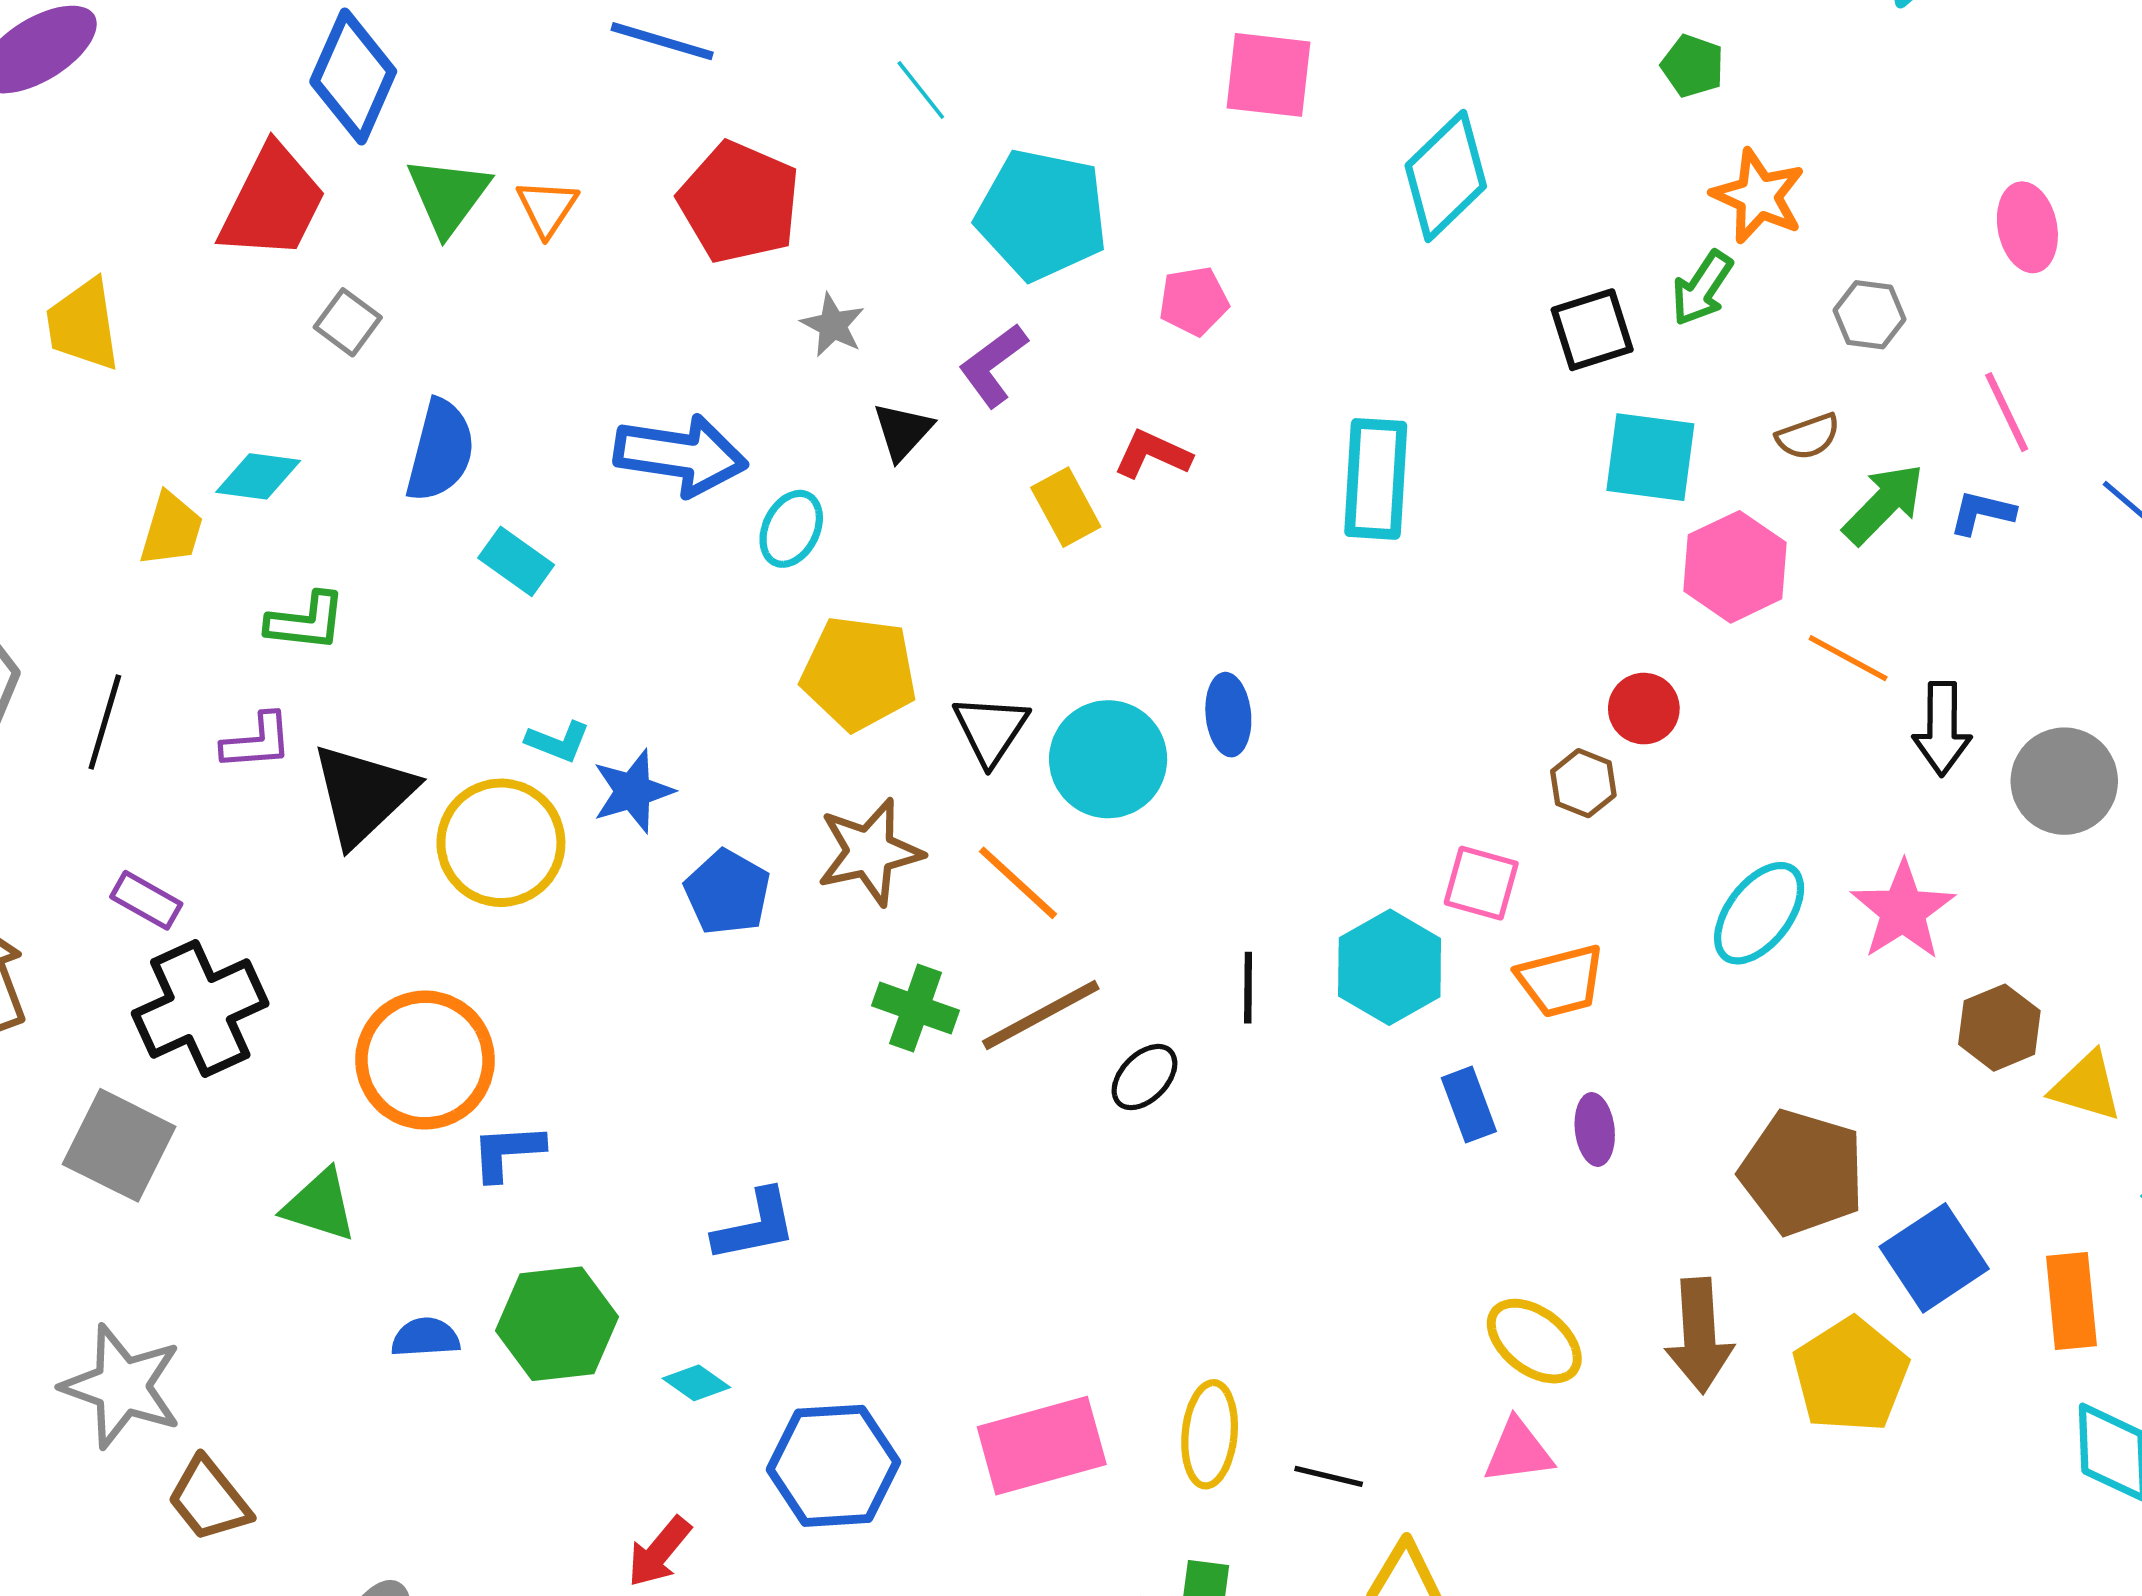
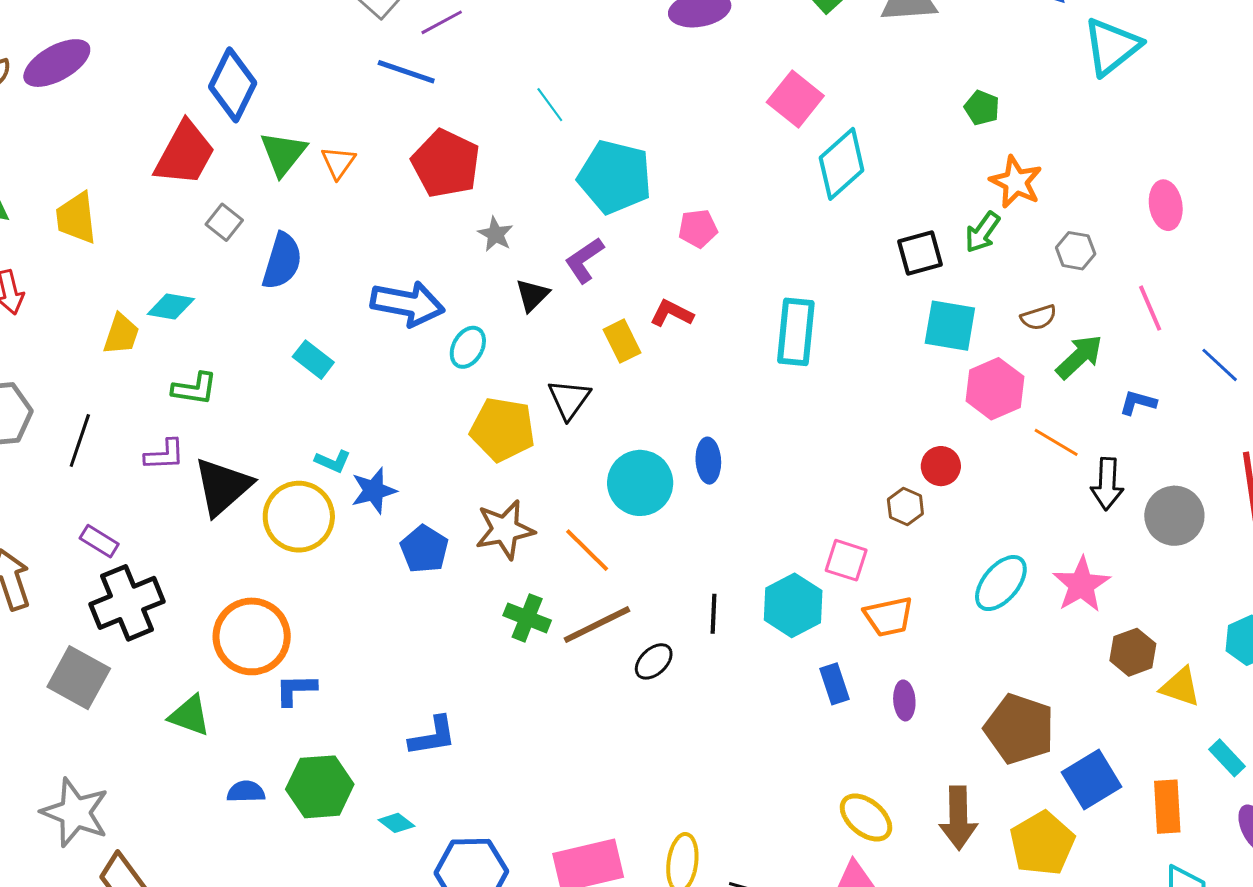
pink square: (1268, 75) -> (795, 99), moved, turned 30
blue semicircle: (440, 451) -> (282, 261), moved
blue L-shape: (1982, 513) -> (1138, 403), moved
black triangle: (991, 730) -> (569, 399), moved

